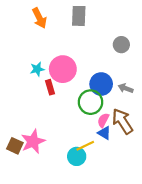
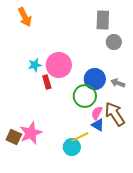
gray rectangle: (79, 16) -> (103, 20), moved
orange arrow: (39, 18) -> (25, 17), moved

